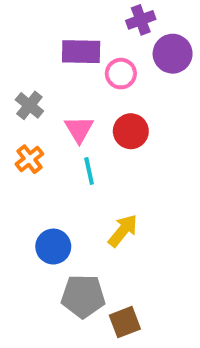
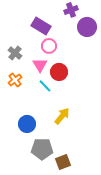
purple rectangle: (81, 52) -> (41, 26), turned 30
pink circle: (121, 74) -> (49, 46), moved
red circle: (131, 131) -> (59, 72), moved
cyan line: (89, 171) -> (45, 86), turned -32

